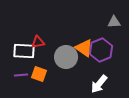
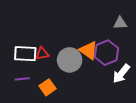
red triangle: (38, 42) -> (42, 54), moved
orange square: (39, 74) -> (47, 87), moved, turned 35
white arrow: (99, 84) -> (121, 74), moved

